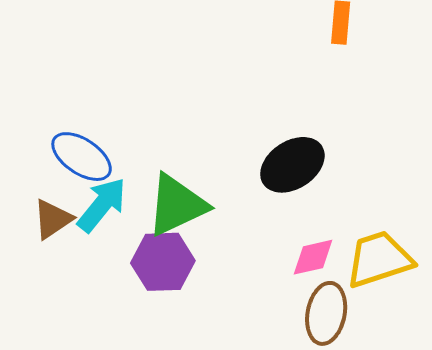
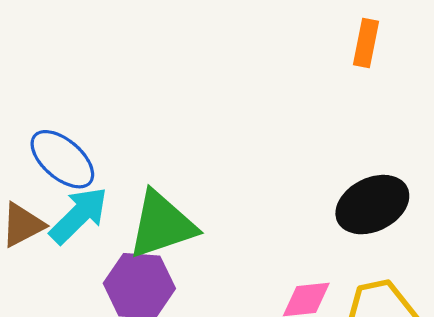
black ellipse: (292, 165) -> (372, 205), moved

